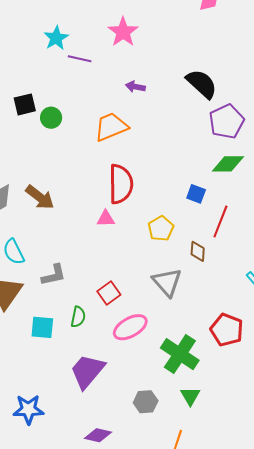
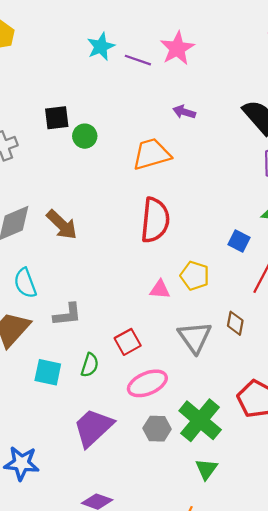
purple line: (80, 59) -> (138, 60), moved
pink triangle: (106, 219) -> (160, 289), moved
yellow pentagon: (161, 229) -> (195, 276), turned -30
brown diamond: (198, 251) -> (235, 323), moved
gray hexagon: (146, 402) -> (157, 429), moved

